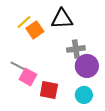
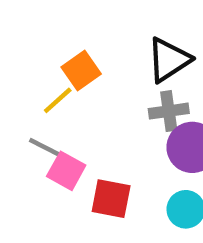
black triangle: (62, 19) -> (169, 60), moved, turned -30
yellow line: (24, 22) -> (58, 100), moved

